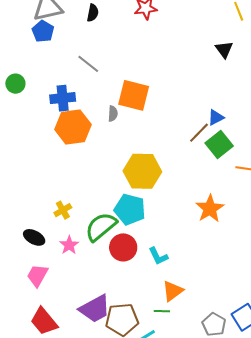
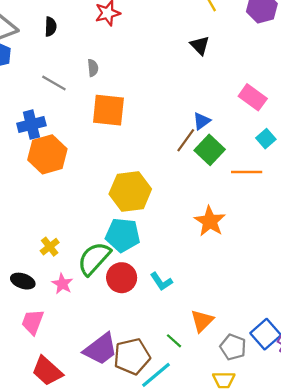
gray semicircle: (113, 114) -> (93, 68), moved
orange triangle: (173, 291) -> (202, 321), moved
green line: (162, 311) -> (174, 341), turned 49

